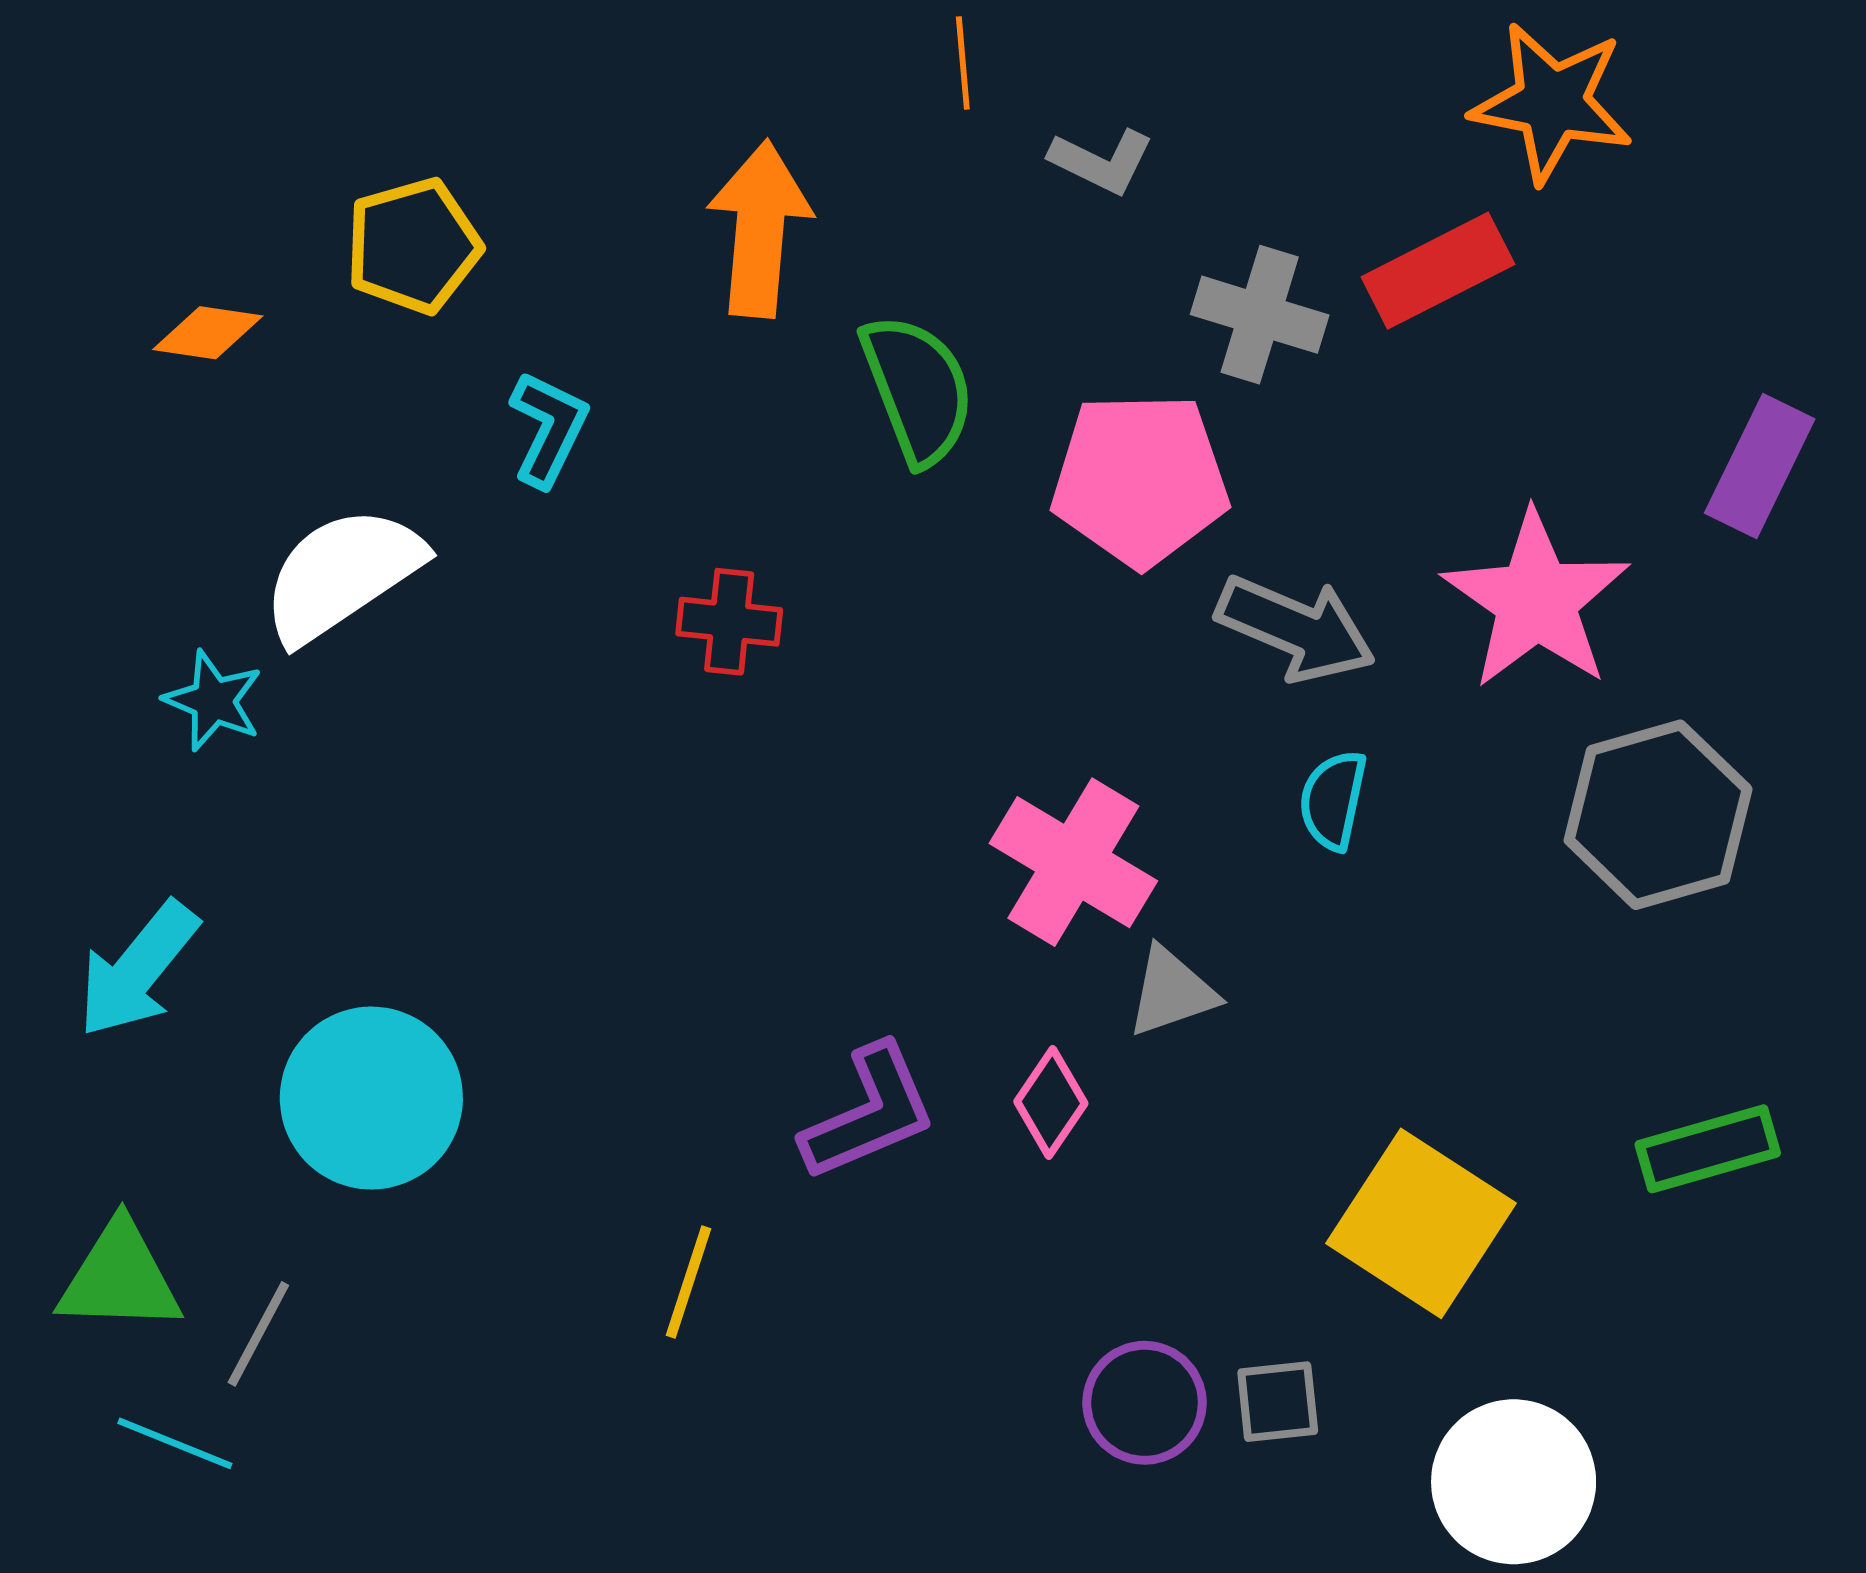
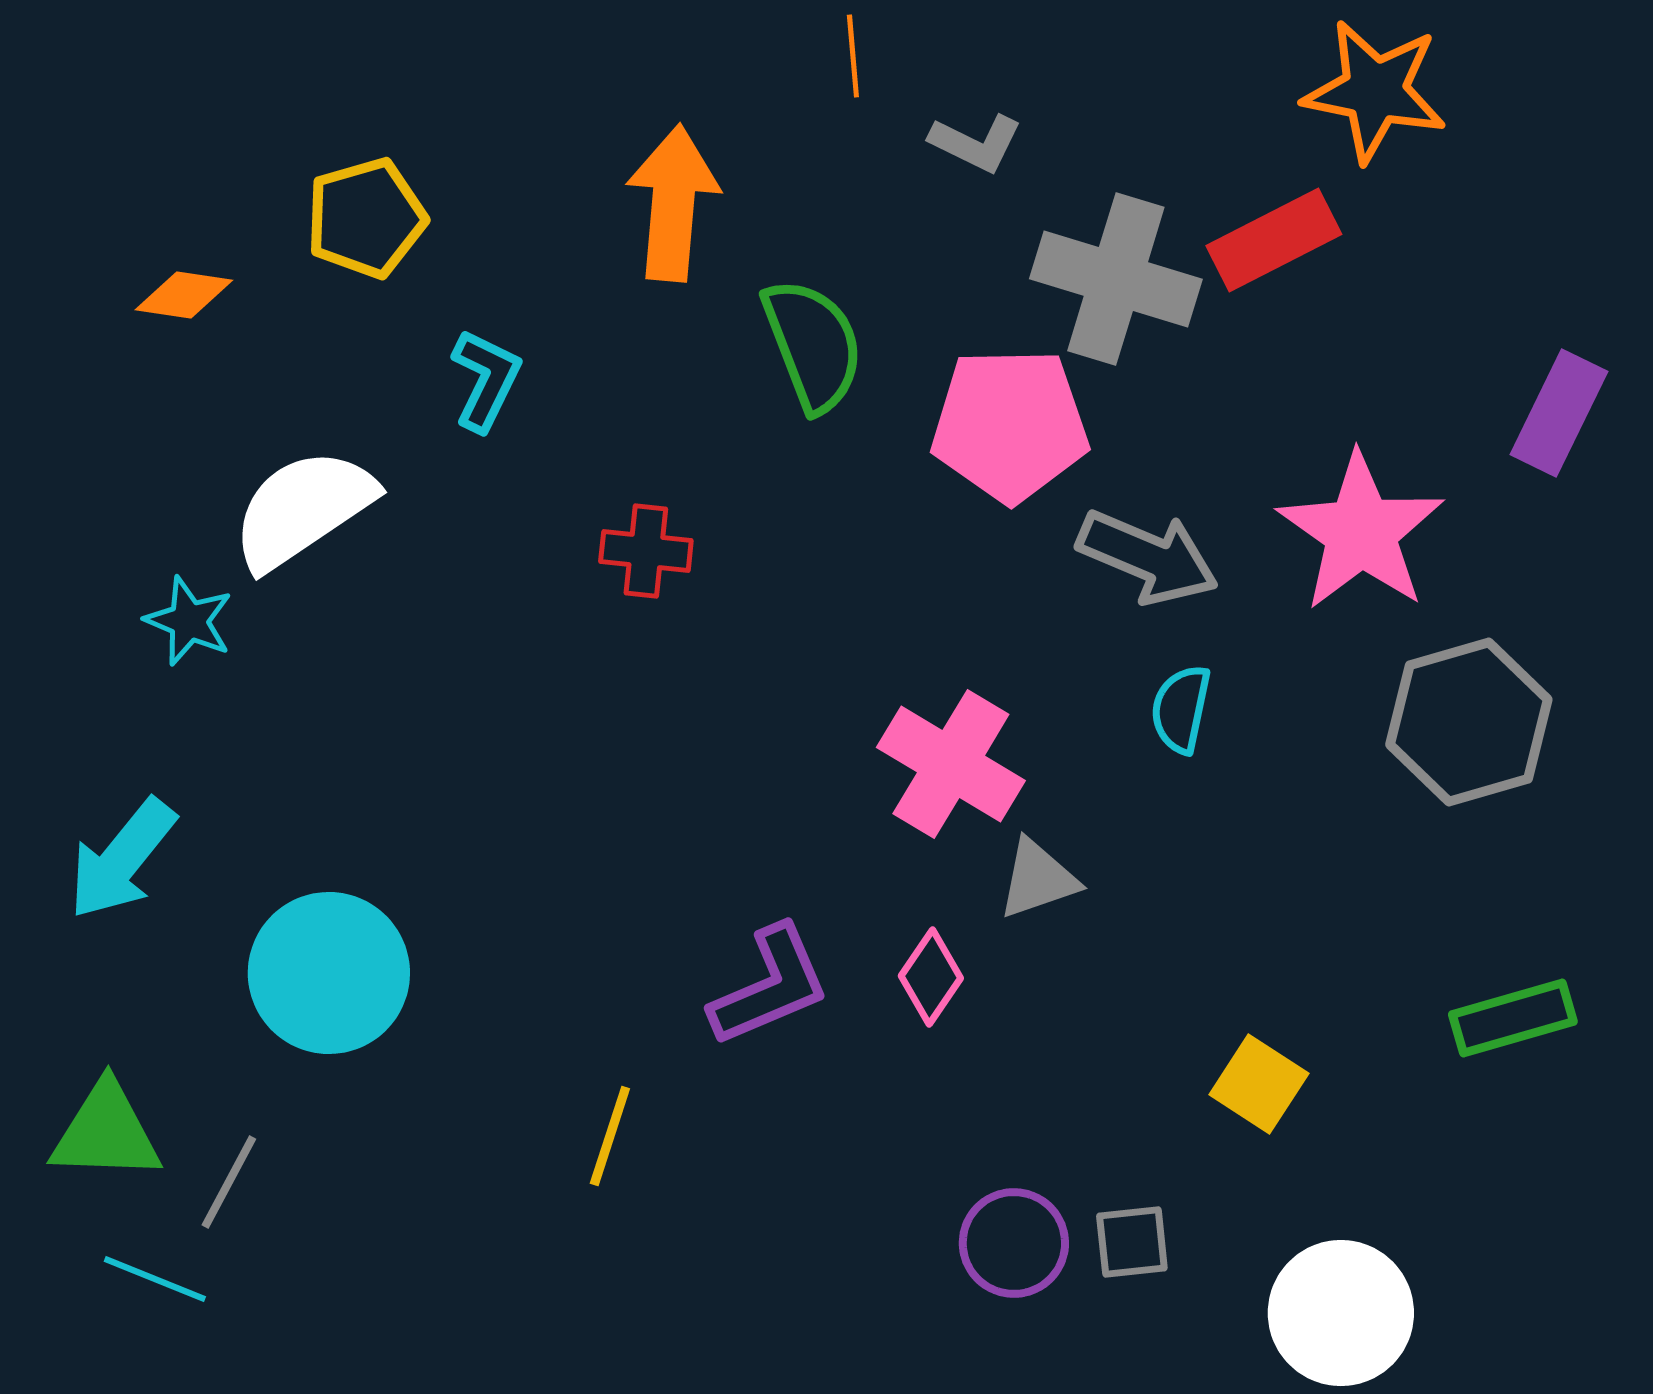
gray cross: (1260, 315) -> (1116, 279), size x1.4
yellow square: (1421, 1223) -> (1259, 1084), size x0.6

